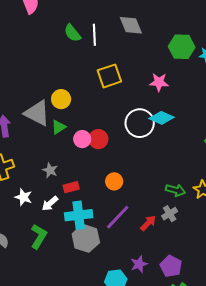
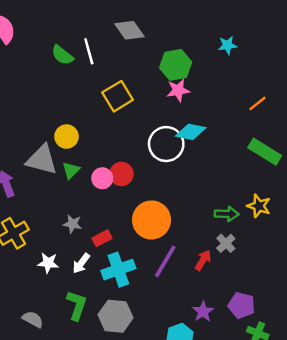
green hexagon: (182, 47) -> (176, 65), moved
orange circle: (114, 181) -> (151, 220), size x1.8
gray hexagon: (86, 238) -> (116, 316), moved

